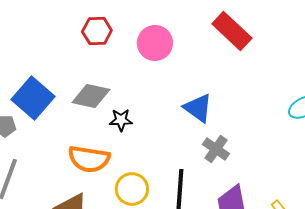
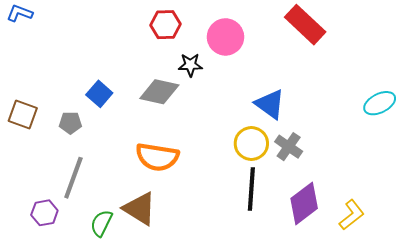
blue square: (33, 98) -> (99, 94), size x0.6
black star: (121, 120) -> (190, 65), moved
yellow circle: (132, 189) -> (251, 144), moved

